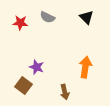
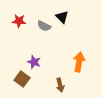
gray semicircle: (47, 17) -> (44, 26), moved
black triangle: (86, 17) -> (62, 17), moved

